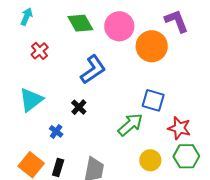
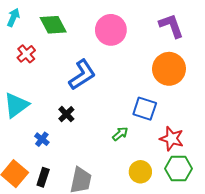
green diamond: (80, 23) -> (53, 25), moved
orange circle: (152, 46) -> (169, 69), moved
green arrow: (130, 125) -> (120, 134), size x0.6

